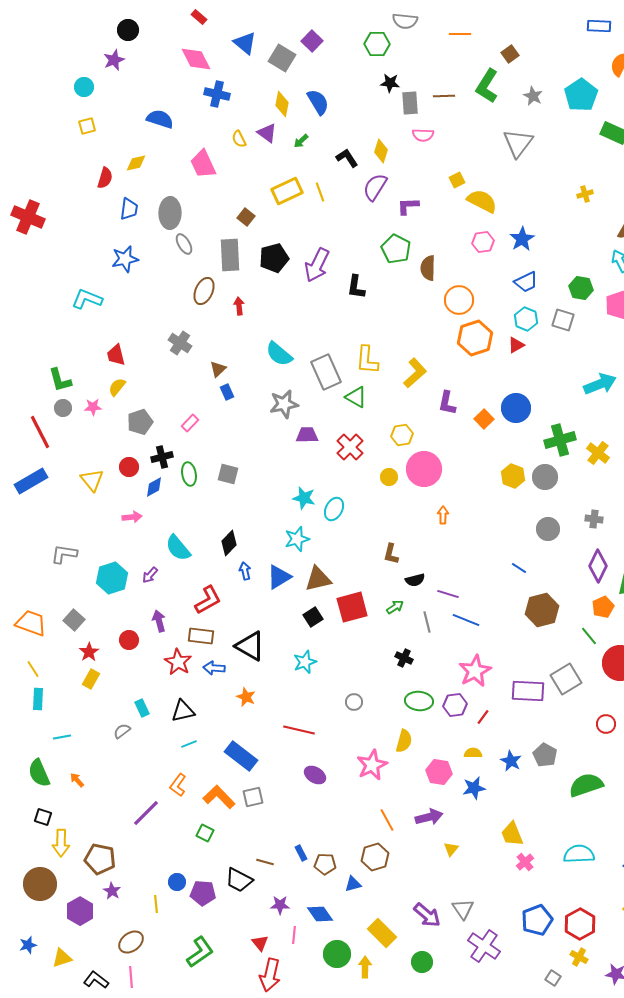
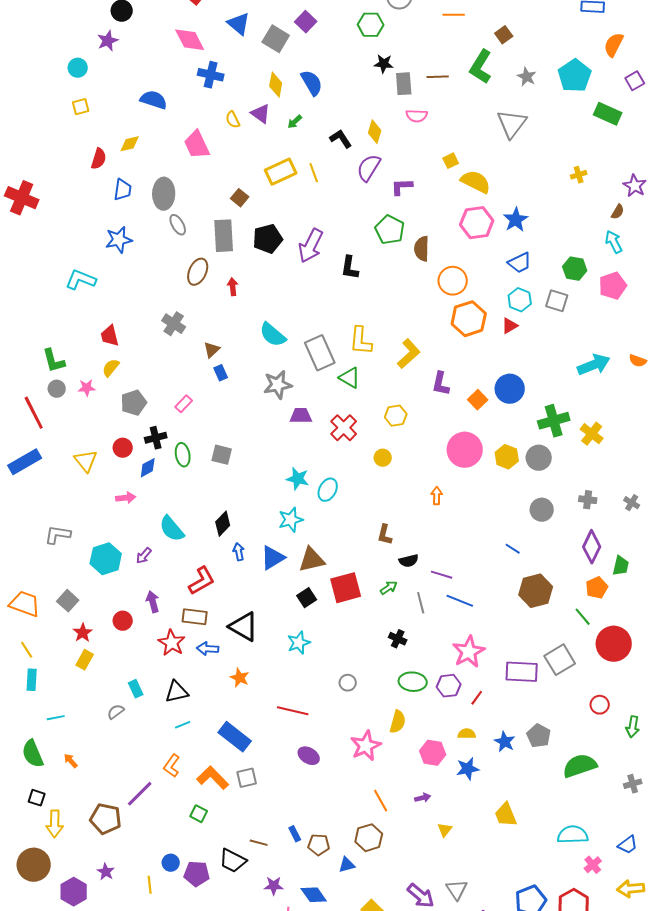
pink hexagon: (483, 242) -> (477, 223), size x1.5
pink circle: (424, 469) -> (465, 450), moved
purple arrow: (429, 817) -> (423, 798), size x0.6
brown pentagon: (100, 859) -> (106, 819), moved
pink cross: (525, 862) -> (593, 865), moved

